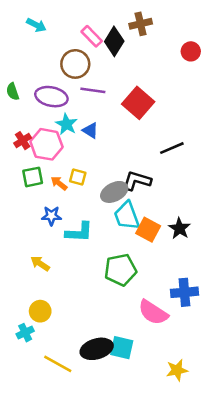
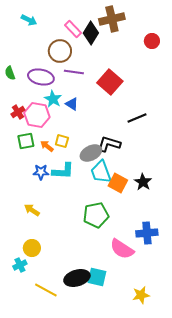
brown cross: (141, 24) -> (112, 19), size x1.4
cyan L-shape: (79, 232) -> (63, 171), moved

